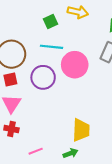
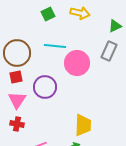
green square: (50, 21) -> (48, 14), moved
purple circle: (43, 77) -> (45, 87), moved

